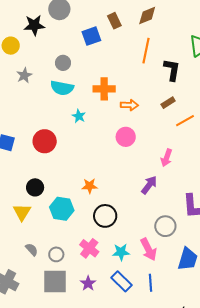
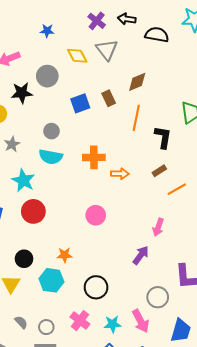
brown rectangle: (114, 21) -> (109, 98), moved
cyan star: (79, 116) -> (23, 180), moved, size x1.6
pink circle: (126, 137) -> (96, 215), moved
orange star: (90, 186) -> (65, 255), moved

